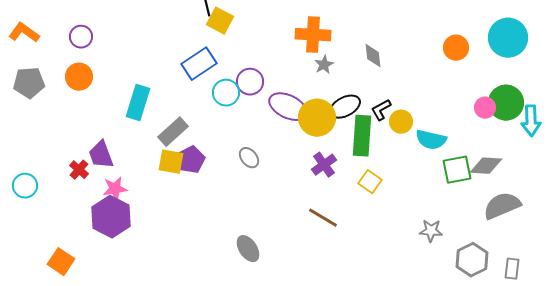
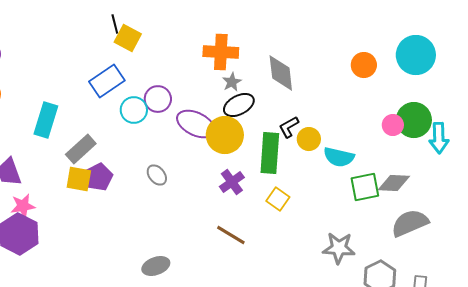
gray diamond: (373, 56) -> (281, 73), size x1.5
black ellipse: (345, 107) -> (239, 105), moved
gray star: (431, 231) -> (339, 248), size x1.4
gray ellipse: (248, 249) -> (156, 266), turned -76

